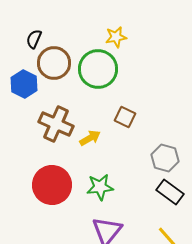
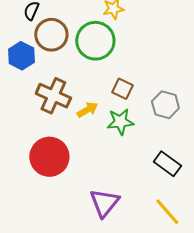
gray hexagon: (165, 158) -> (165, 105), moved
green star: (100, 187) -> (120, 122), moved

